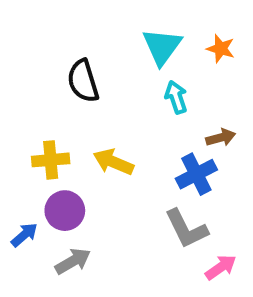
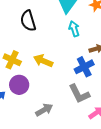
yellow cross: (51, 160) -> (12, 60), turned 30
gray arrow: (73, 261) -> (44, 110), moved

